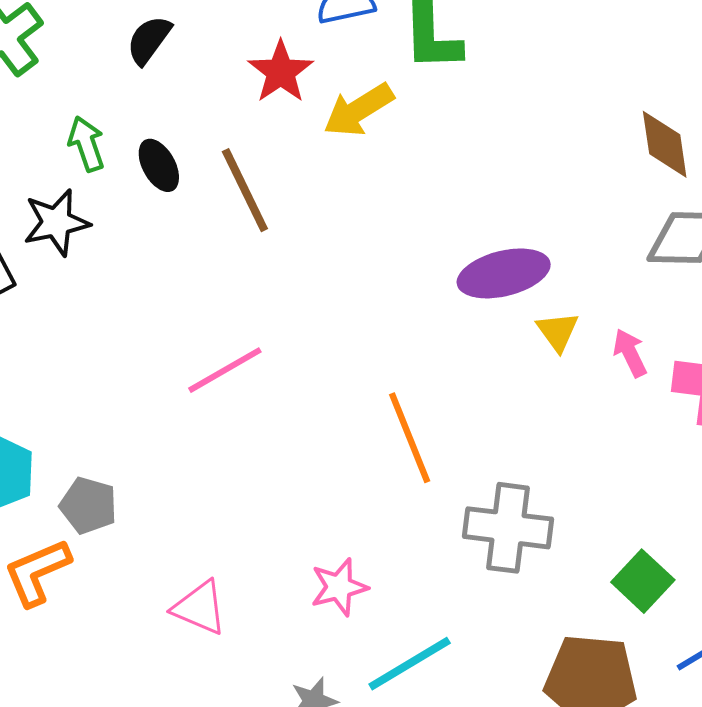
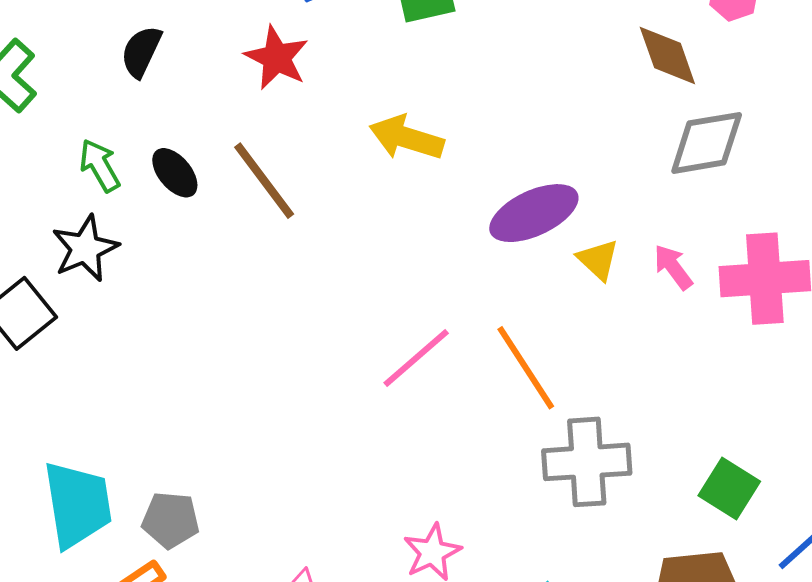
yellow arrow: (359, 110) -> (406, 138), moved, turned 60
pink line: (225, 370) -> (416, 358), moved
orange line: (410, 438) -> (526, 368), moved

